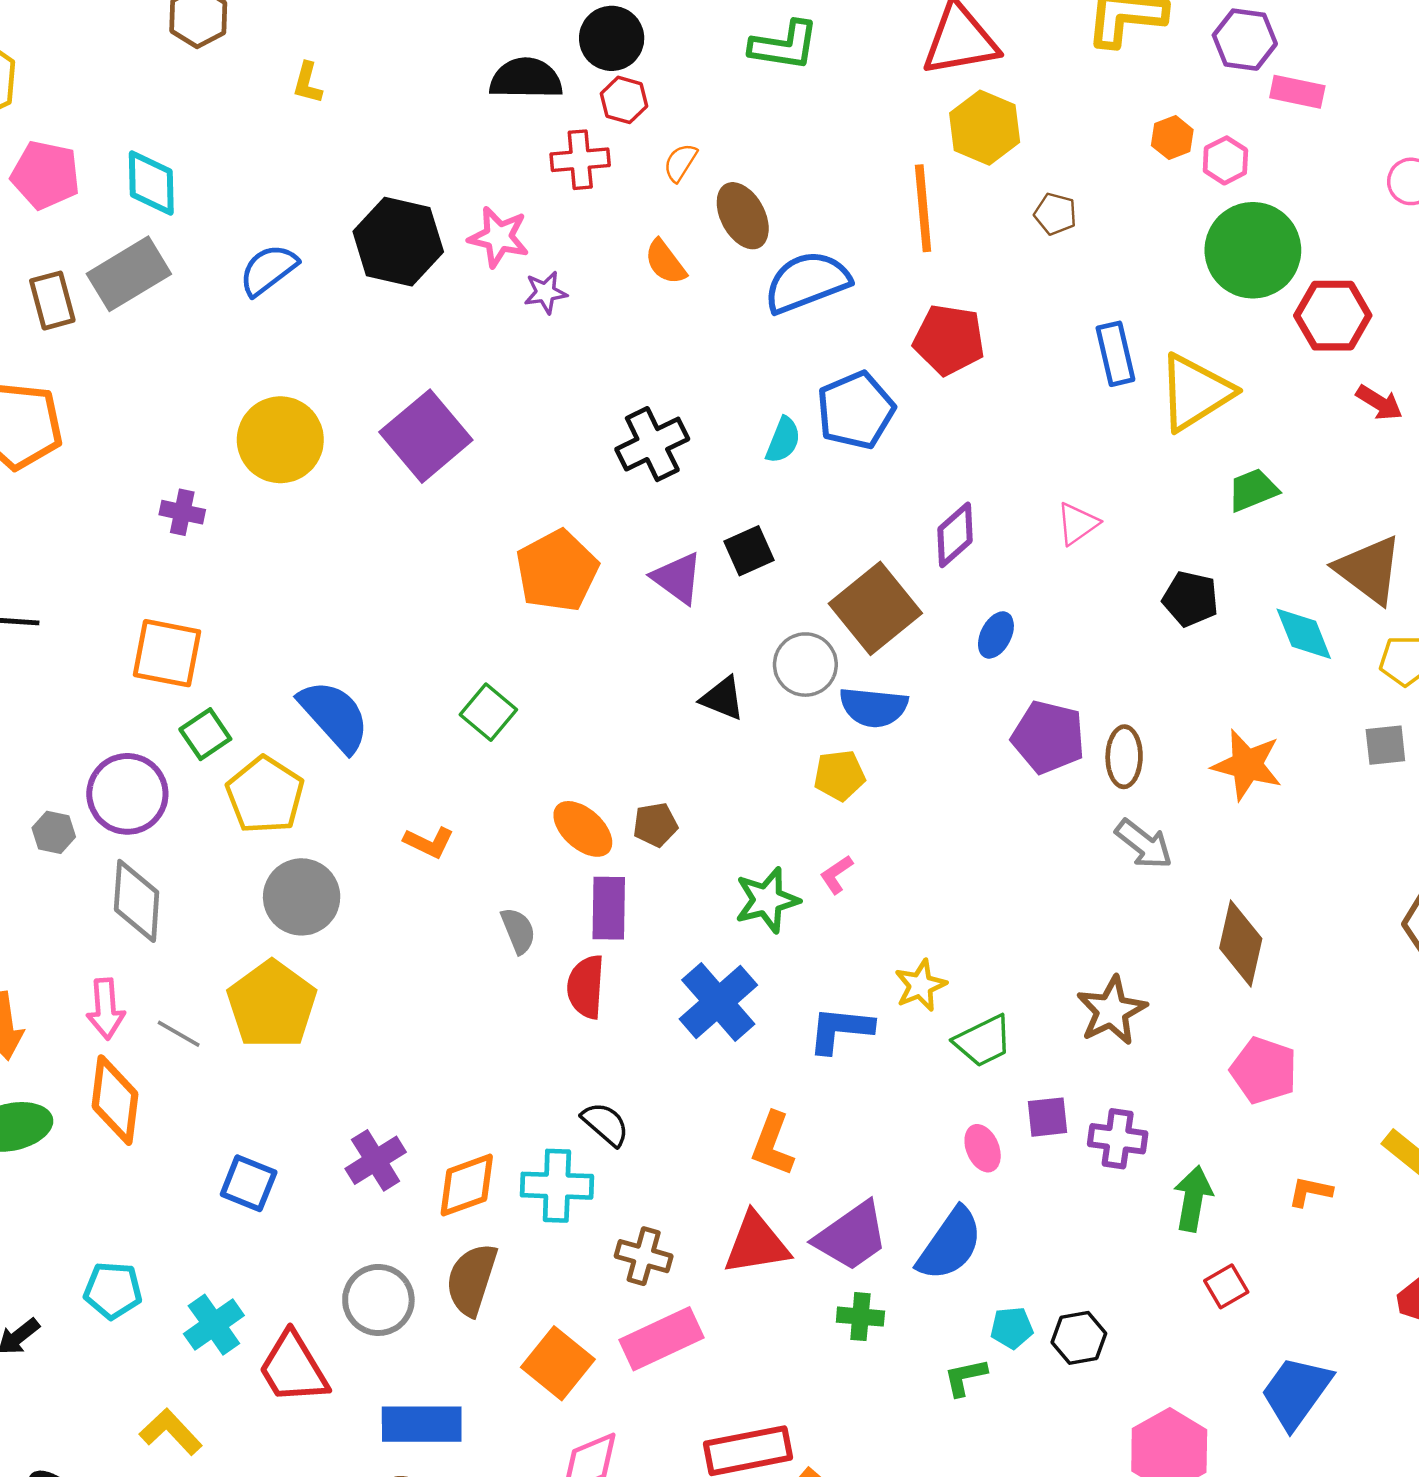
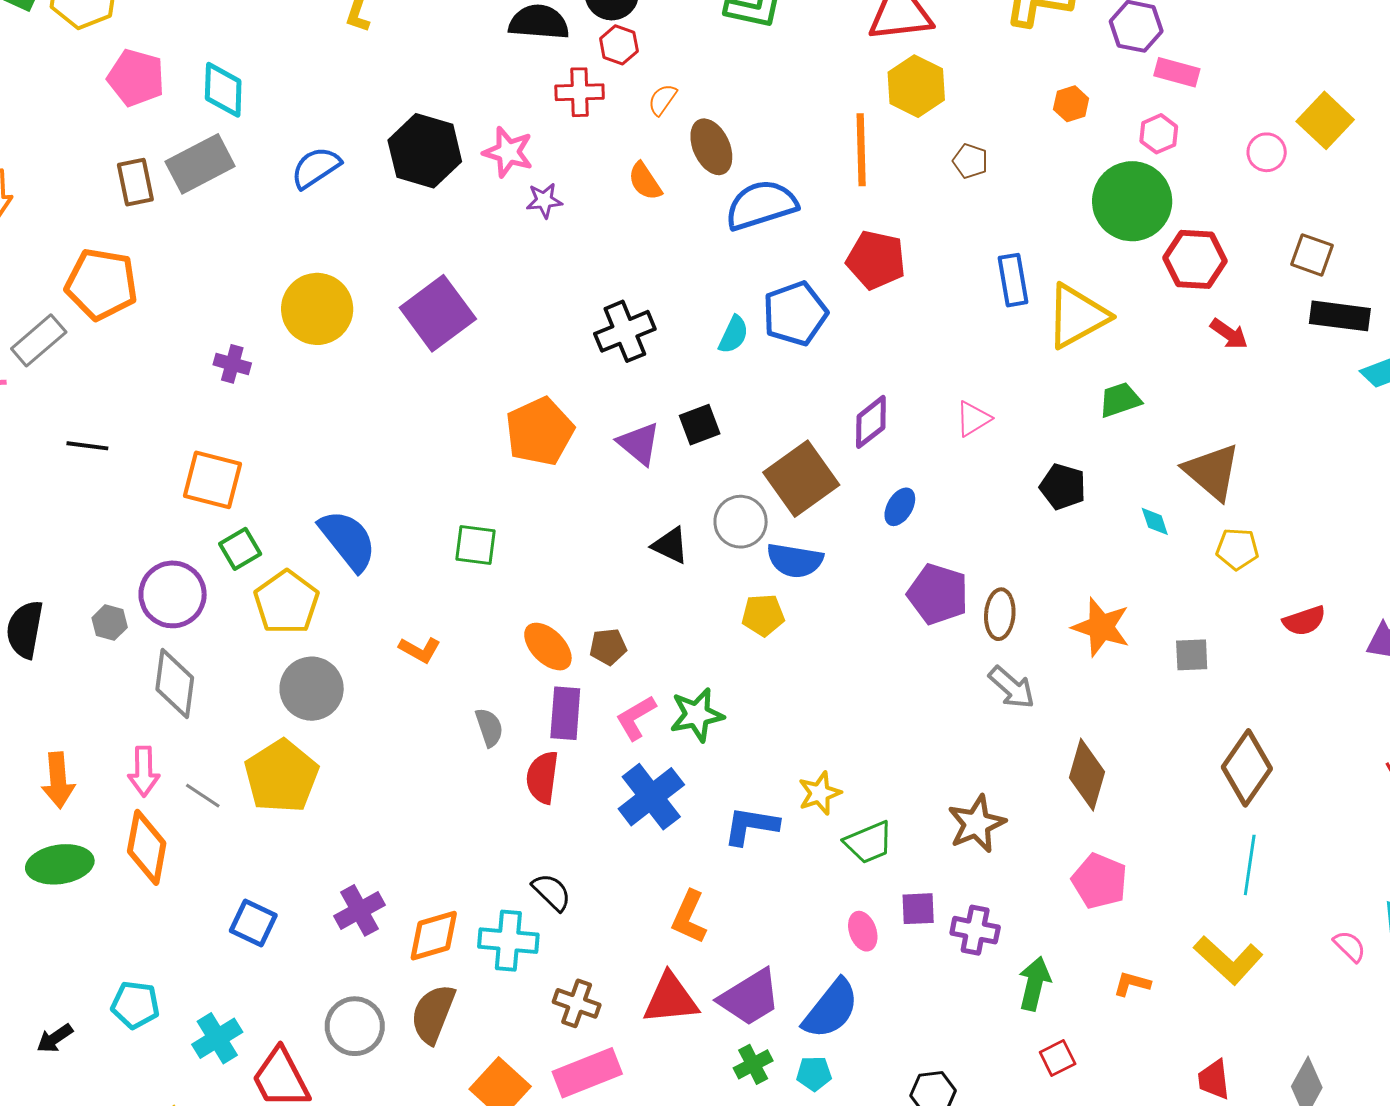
pink hexagon: (1225, 160) -> (1159, 134), moved
cyan diamond: (1304, 634) -> (1155, 521), size x0.6
green square: (488, 712) -> (476, 545), turned -36
gray square: (1385, 745) -> (1192, 655), moved
pink L-shape: (836, 874) -> (636, 718), moved, size x1.4
green cross: (860, 1317) -> (753, 1064), turned -36
cyan pentagon: (1012, 1328) -> (814, 1074), moved

